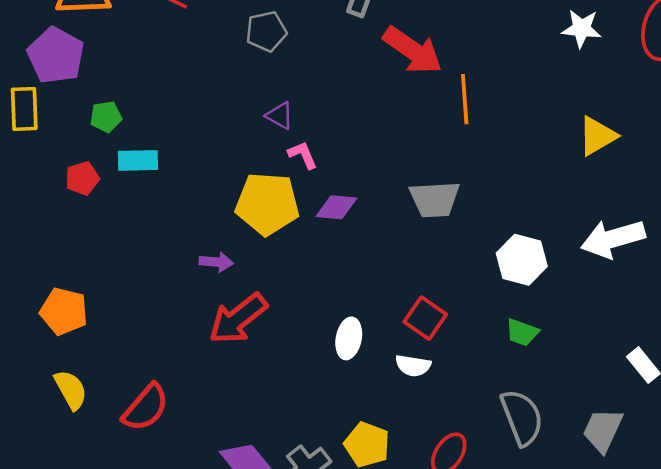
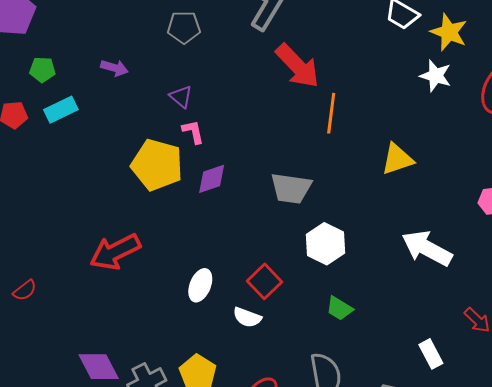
yellow triangle: (597, 136) -> (397, 159), moved
cyan rectangle: (138, 160) -> (61, 110), turned -36
purple diamond: (336, 207) -> (212, 179), turned -36
white arrow: (613, 239) -> (427, 248), turned 33
white hexagon: (522, 260) -> (325, 244), moved
purple arrow: (216, 262) -> (114, 68), moved
red semicircle: (146, 408) -> (25, 290), moved, size x0.6

